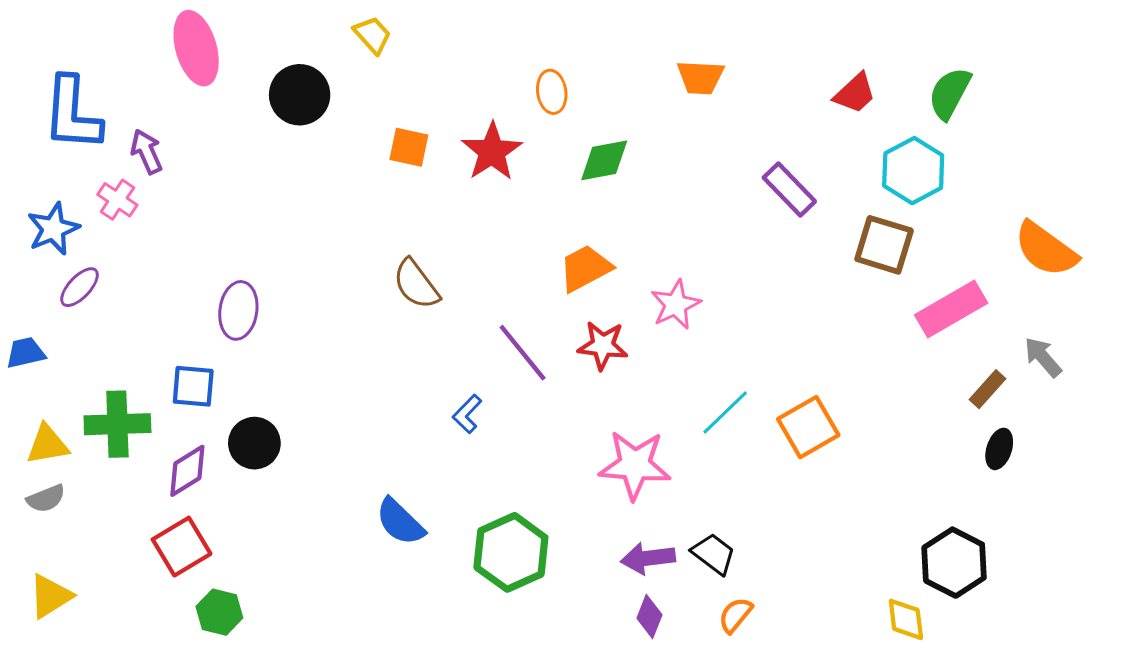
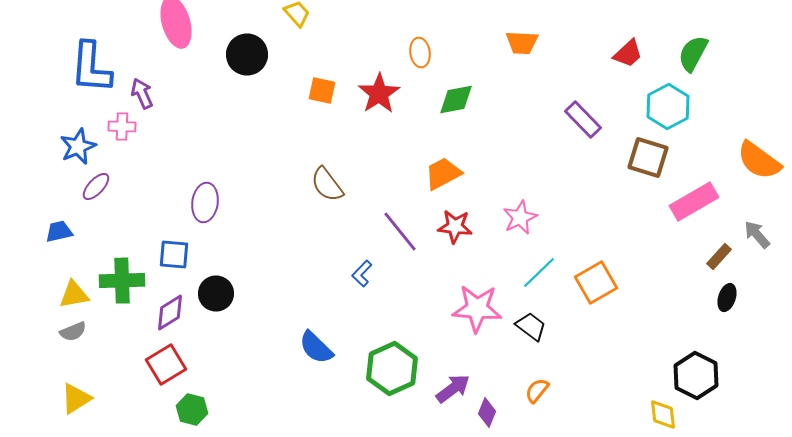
pink cross: (117, 200) -> (122, 127), turned -32
pink star: (676, 305) -> (520, 218), moved
black trapezoid: (714, 554) -> (531, 327), moved
purple arrow: (648, 558) -> (453, 389), moved, turned 150
orange semicircle: (735, 615) -> (537, 391), moved

